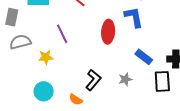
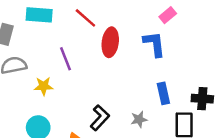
red ellipse: (108, 32) -> (110, 42), moved
blue rectangle: (144, 57) -> (163, 93), turned 36

